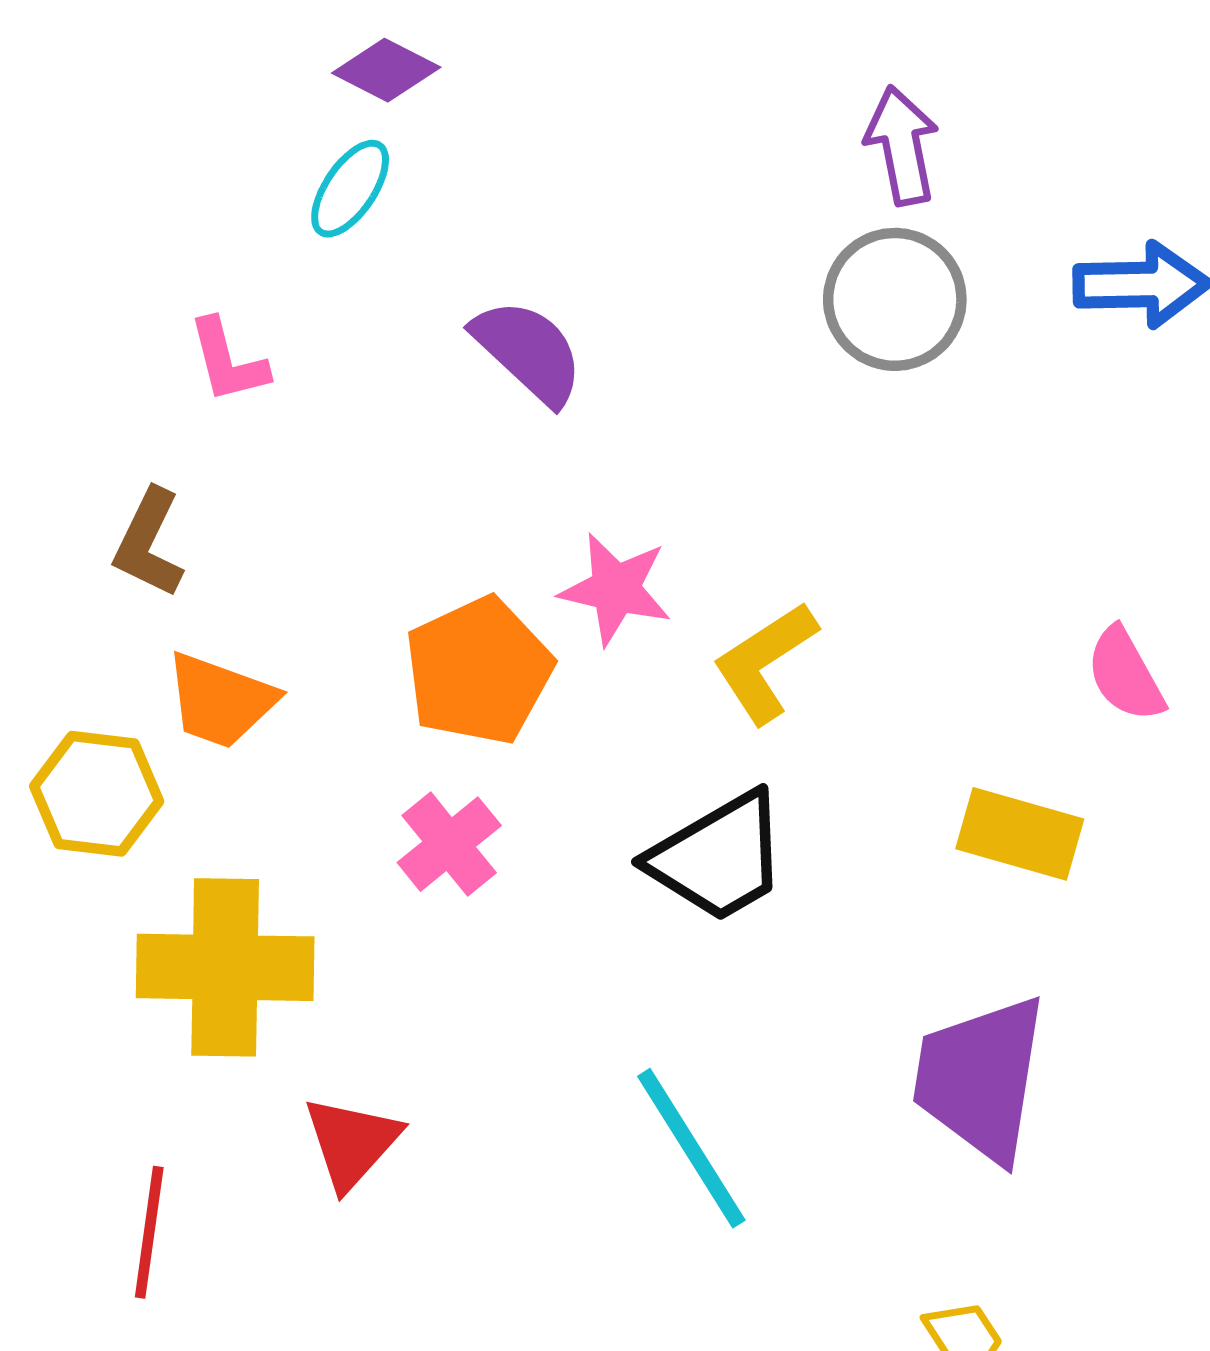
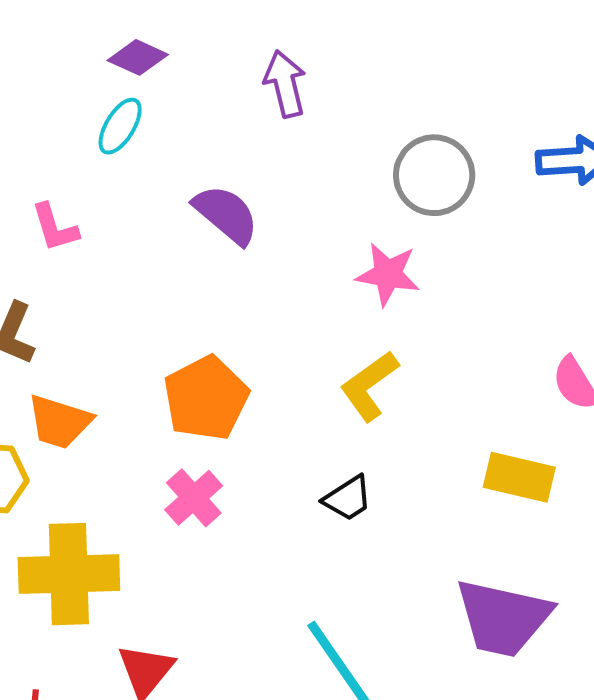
purple arrow: (902, 146) -> (285, 84), moved
pink star: (616, 589) -> (388, 274), moved
black trapezoid: (718, 857) -> (348, 498), size x0.6
purple trapezoid: (980, 1078) -> (503, 618), turned -84

